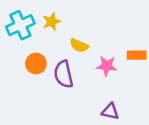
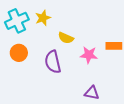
orange circle: (36, 64) -> (19, 53), moved

